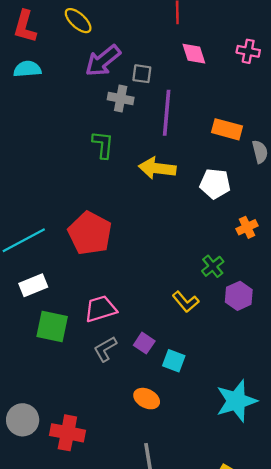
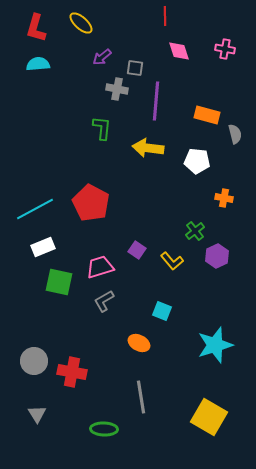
purple arrow: (103, 61) -> (102, 57), size x0.6
orange cross: (247, 227) -> (224, 198), turned 36
purple square: (144, 343) -> (137, 250), moved

